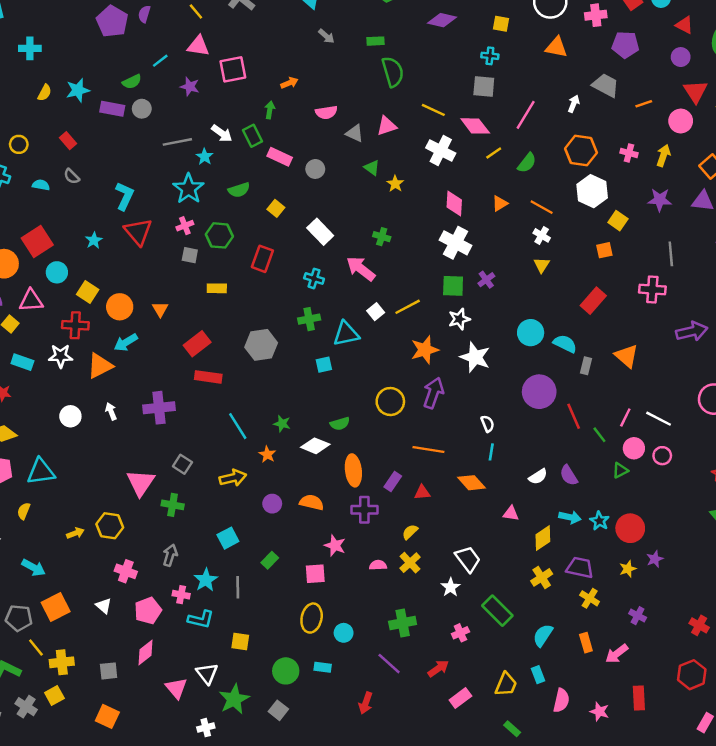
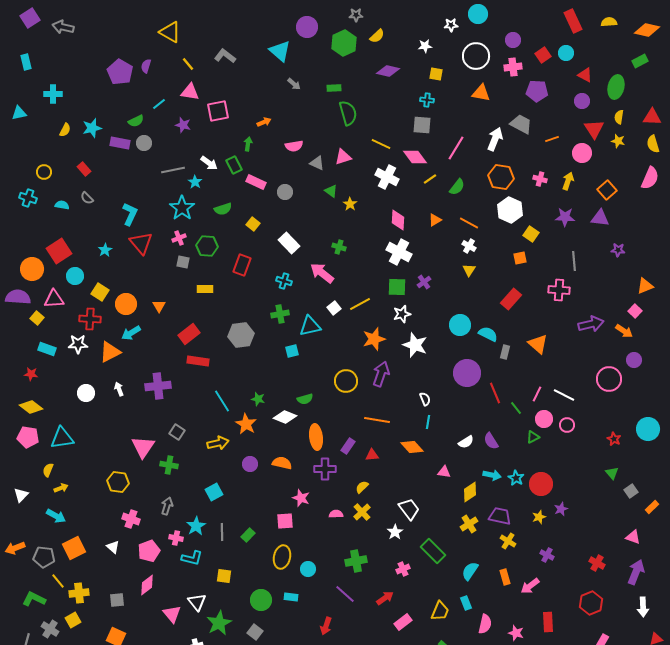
white arrow: (574, 104) -> (495, 139), size x1.6
orange star: (267, 454) -> (246, 424), size x1.5
yellow arrow: (75, 533) -> (61, 488), moved
green rectangle: (270, 560) -> (248, 535), moved

